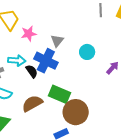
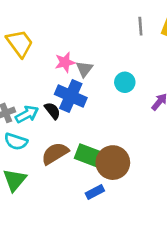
pink star: (29, 34) -> (65, 62), moved
cyan arrow: (17, 61) -> (27, 114), moved, turned -30
green rectangle: (59, 94) -> (89, 156), moved

